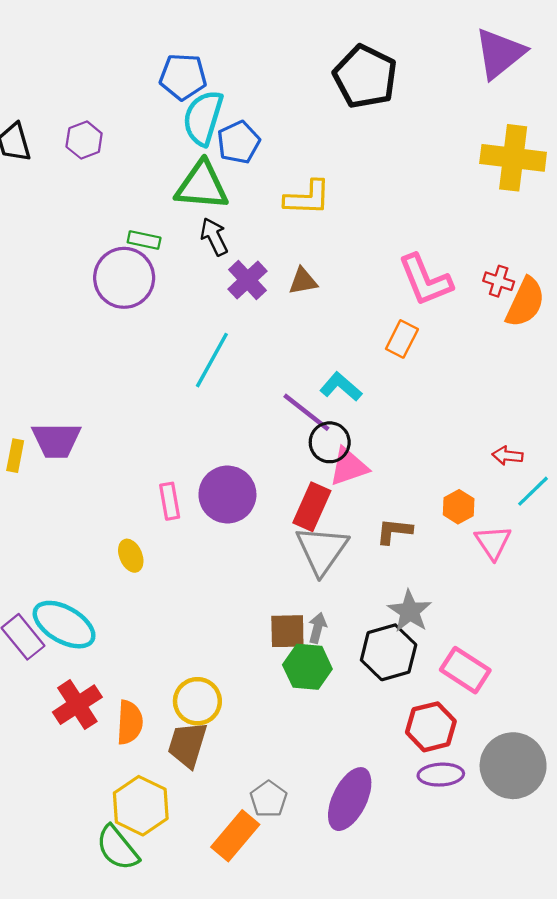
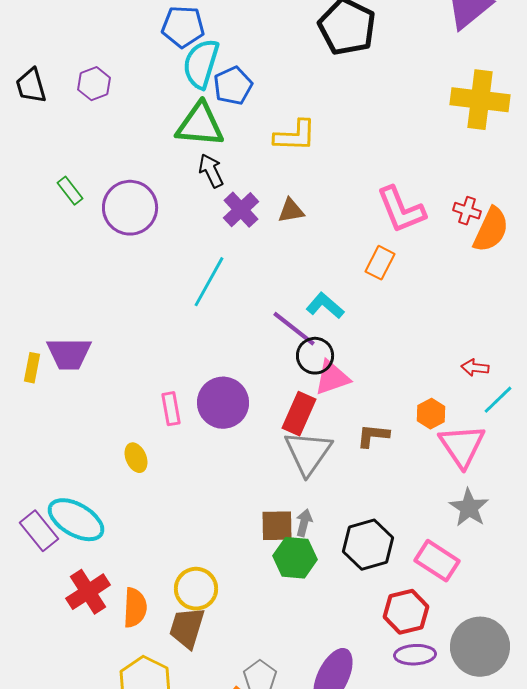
green rectangle: (144, 240) -> (70, 191), moved, turned 40
pink triangle: (493, 542) -> (462, 446), size x1.4
gray star: (410, 611) -> (469, 508), moved

